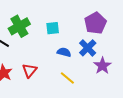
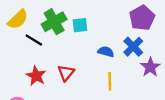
cyan square: (53, 28) -> (80, 25), moved
yellow line: (67, 78) -> (110, 81), turned 49

